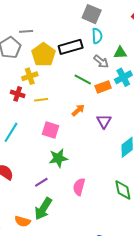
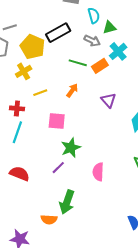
cyan semicircle: (97, 36) -> (94, 16), moved
red cross: (18, 94) -> (17, 108), moved
orange arrow: (78, 110) -> (72, 90), moved
purple line: (41, 182) -> (58, 168), moved

